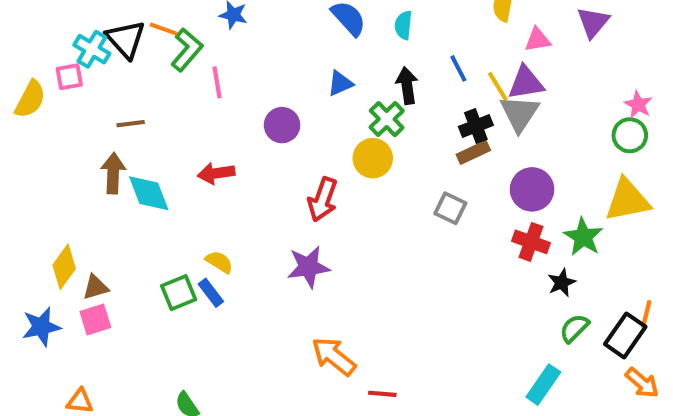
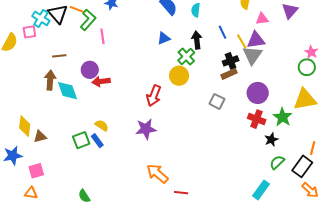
purple circle: (282, 125) -> (90, 70), moved
yellow diamond: (64, 267) -> (25, 126), turned -30
orange line: (646, 314) -> (313, 148), moved
pink square: (95, 320) -> (36, 171), moved

